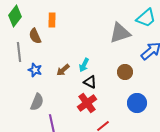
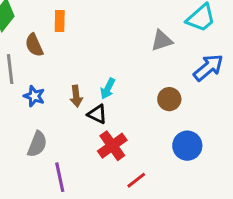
gray triangle: (120, 33) -> (162, 41), size x0.7
brown arrow: (63, 70) -> (76, 96), turned -56
black triangle: (90, 82) -> (97, 114), moved

